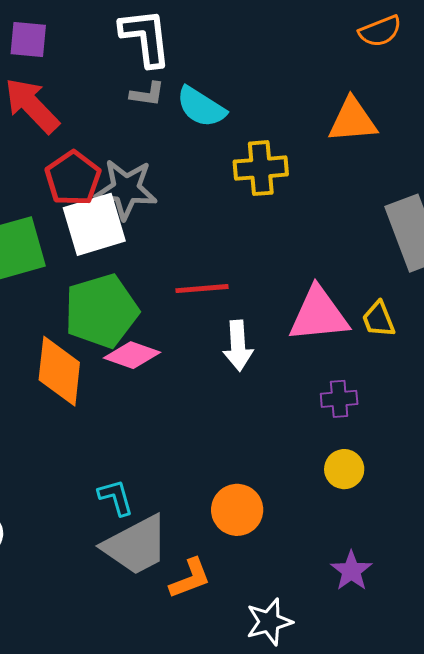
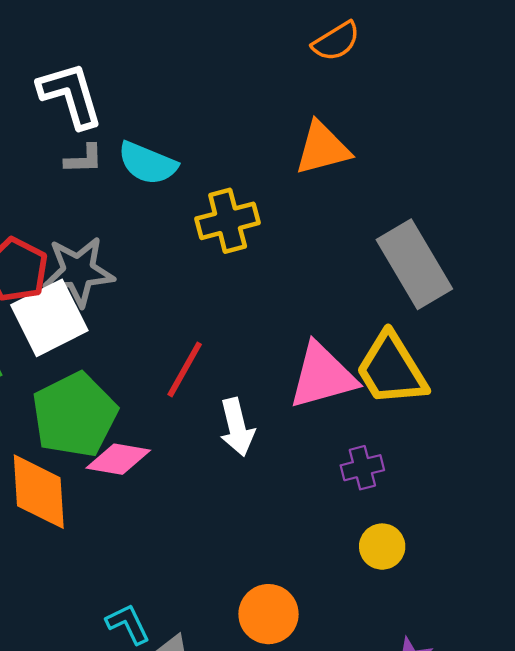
red line: (202, 289) -> (185, 369), turned -46
yellow trapezoid: (379, 319) -> (391, 369), size x1.8

